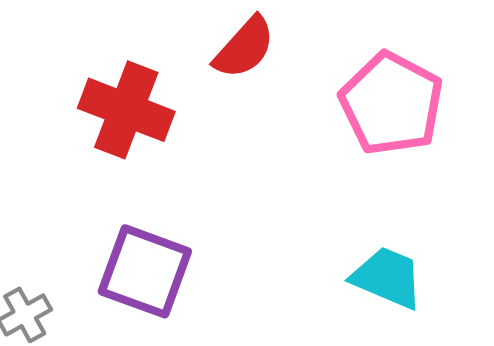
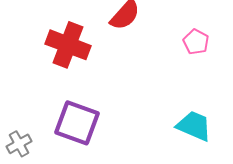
pink pentagon: (391, 104) -> (196, 42), size x0.5

